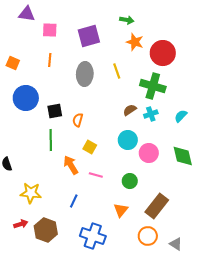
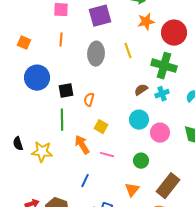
orange star: (135, 42) -> (146, 22), turned -30
yellow star: (31, 193) -> (42, 152), moved

